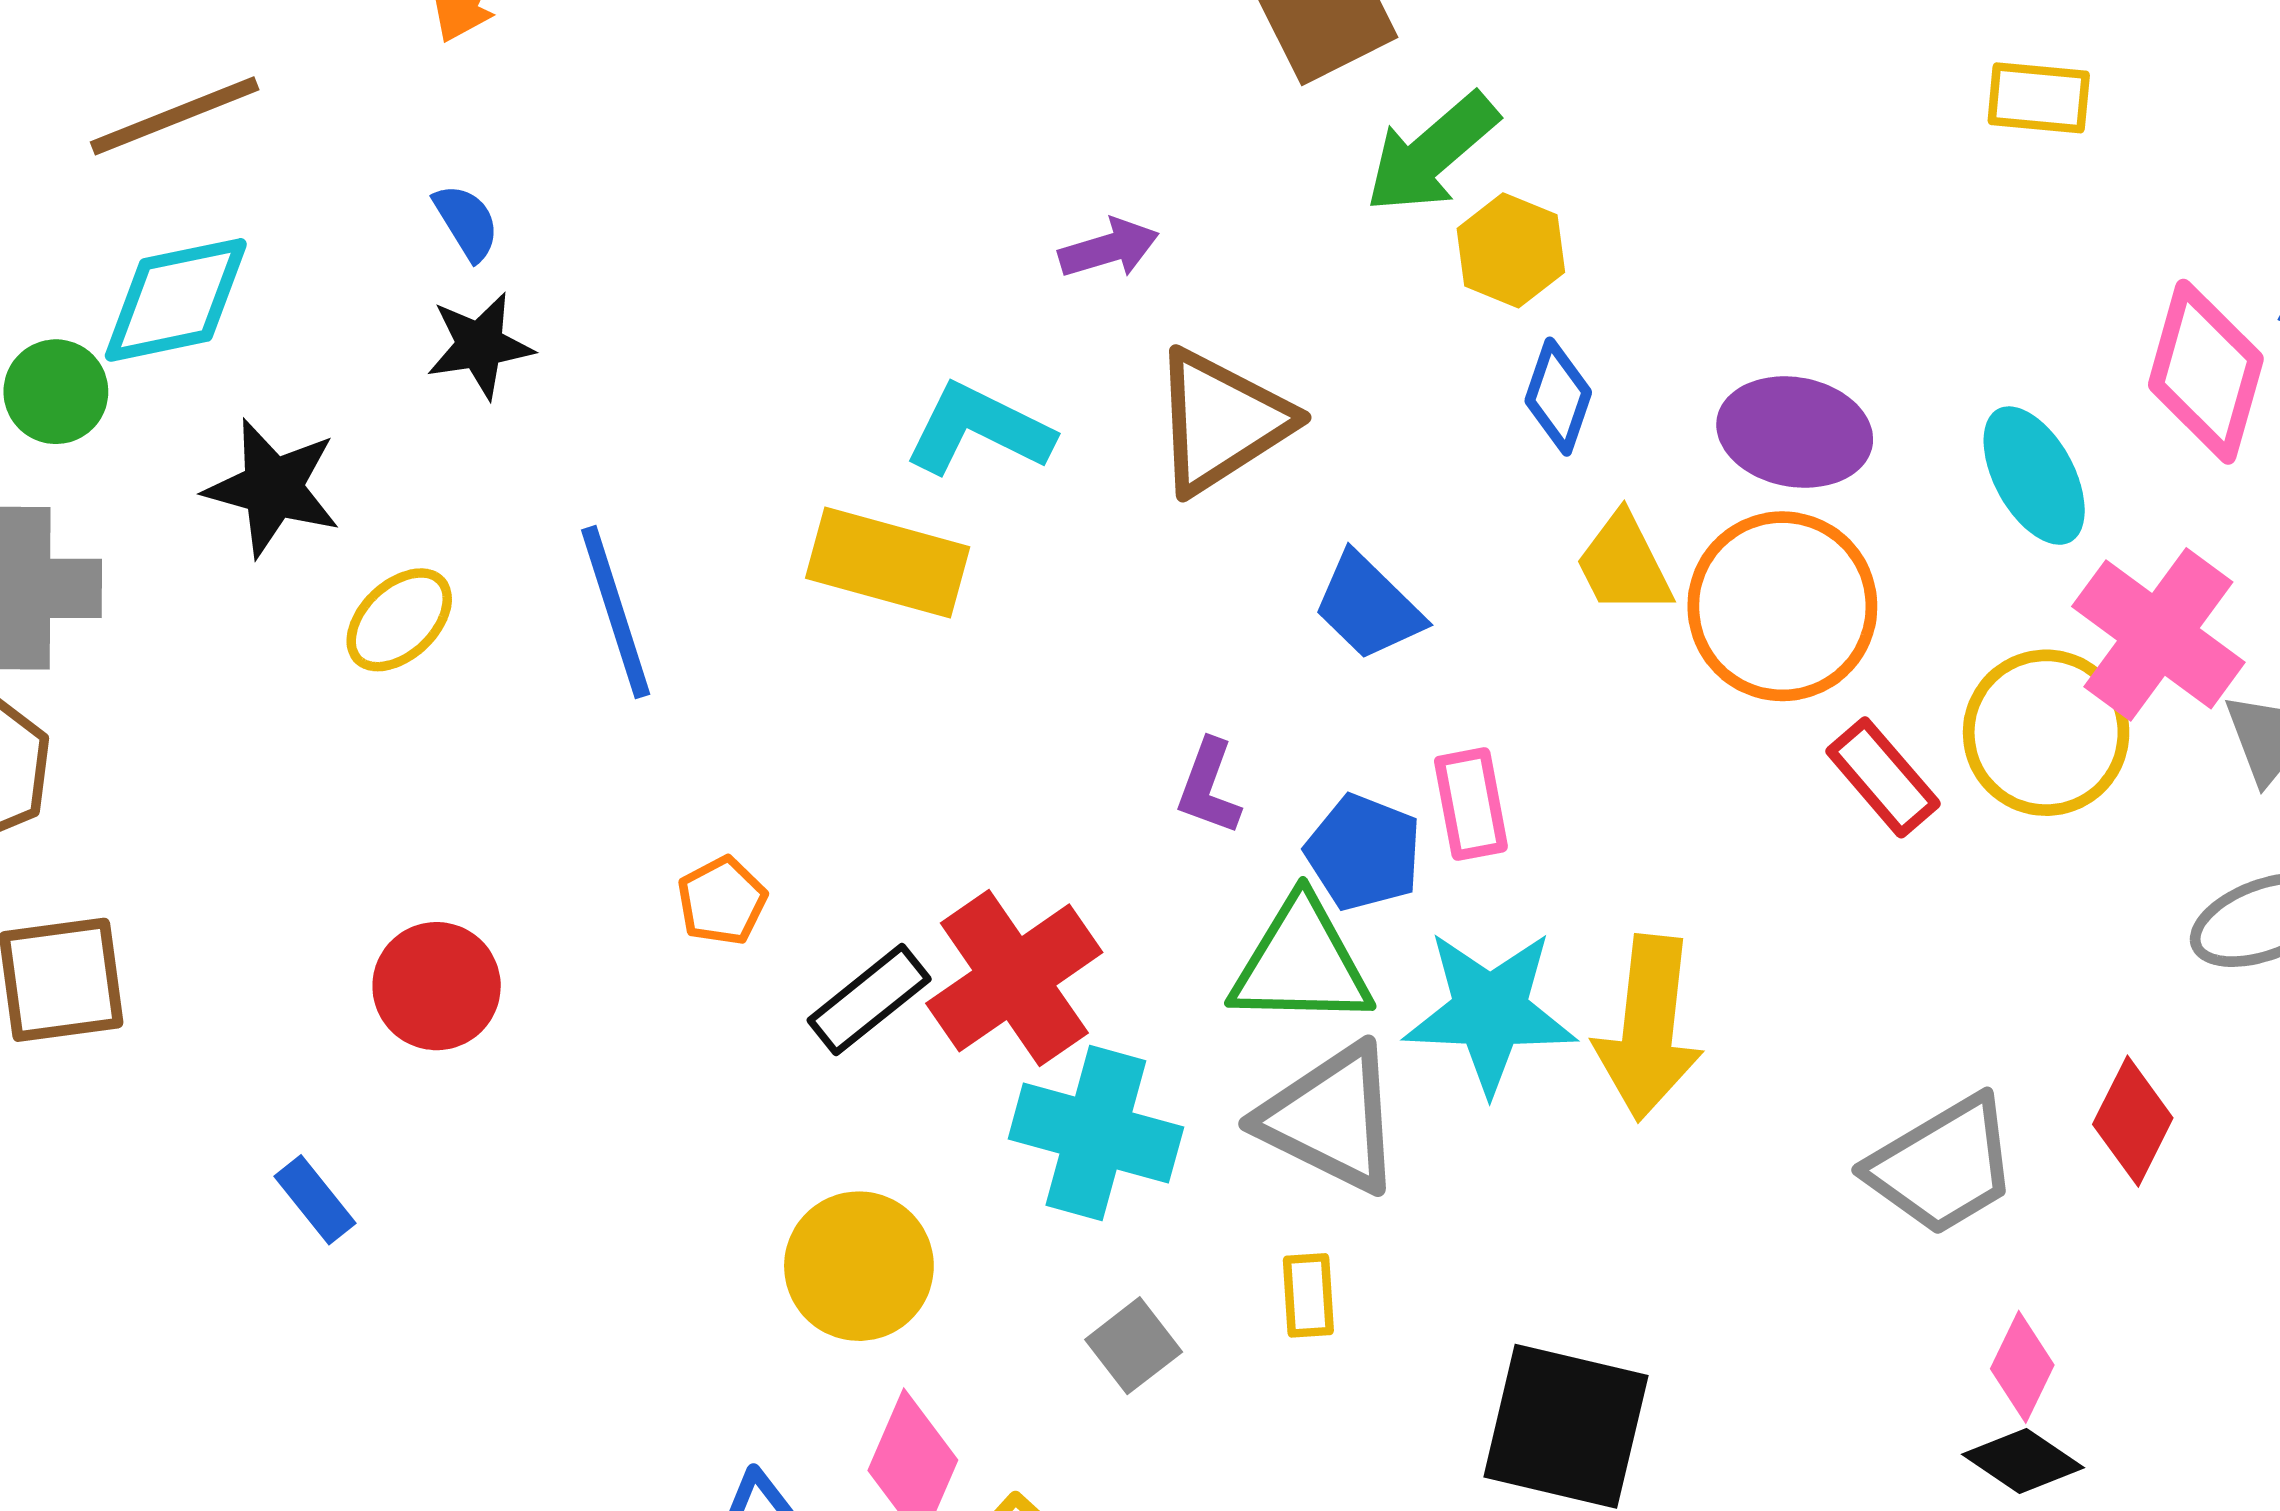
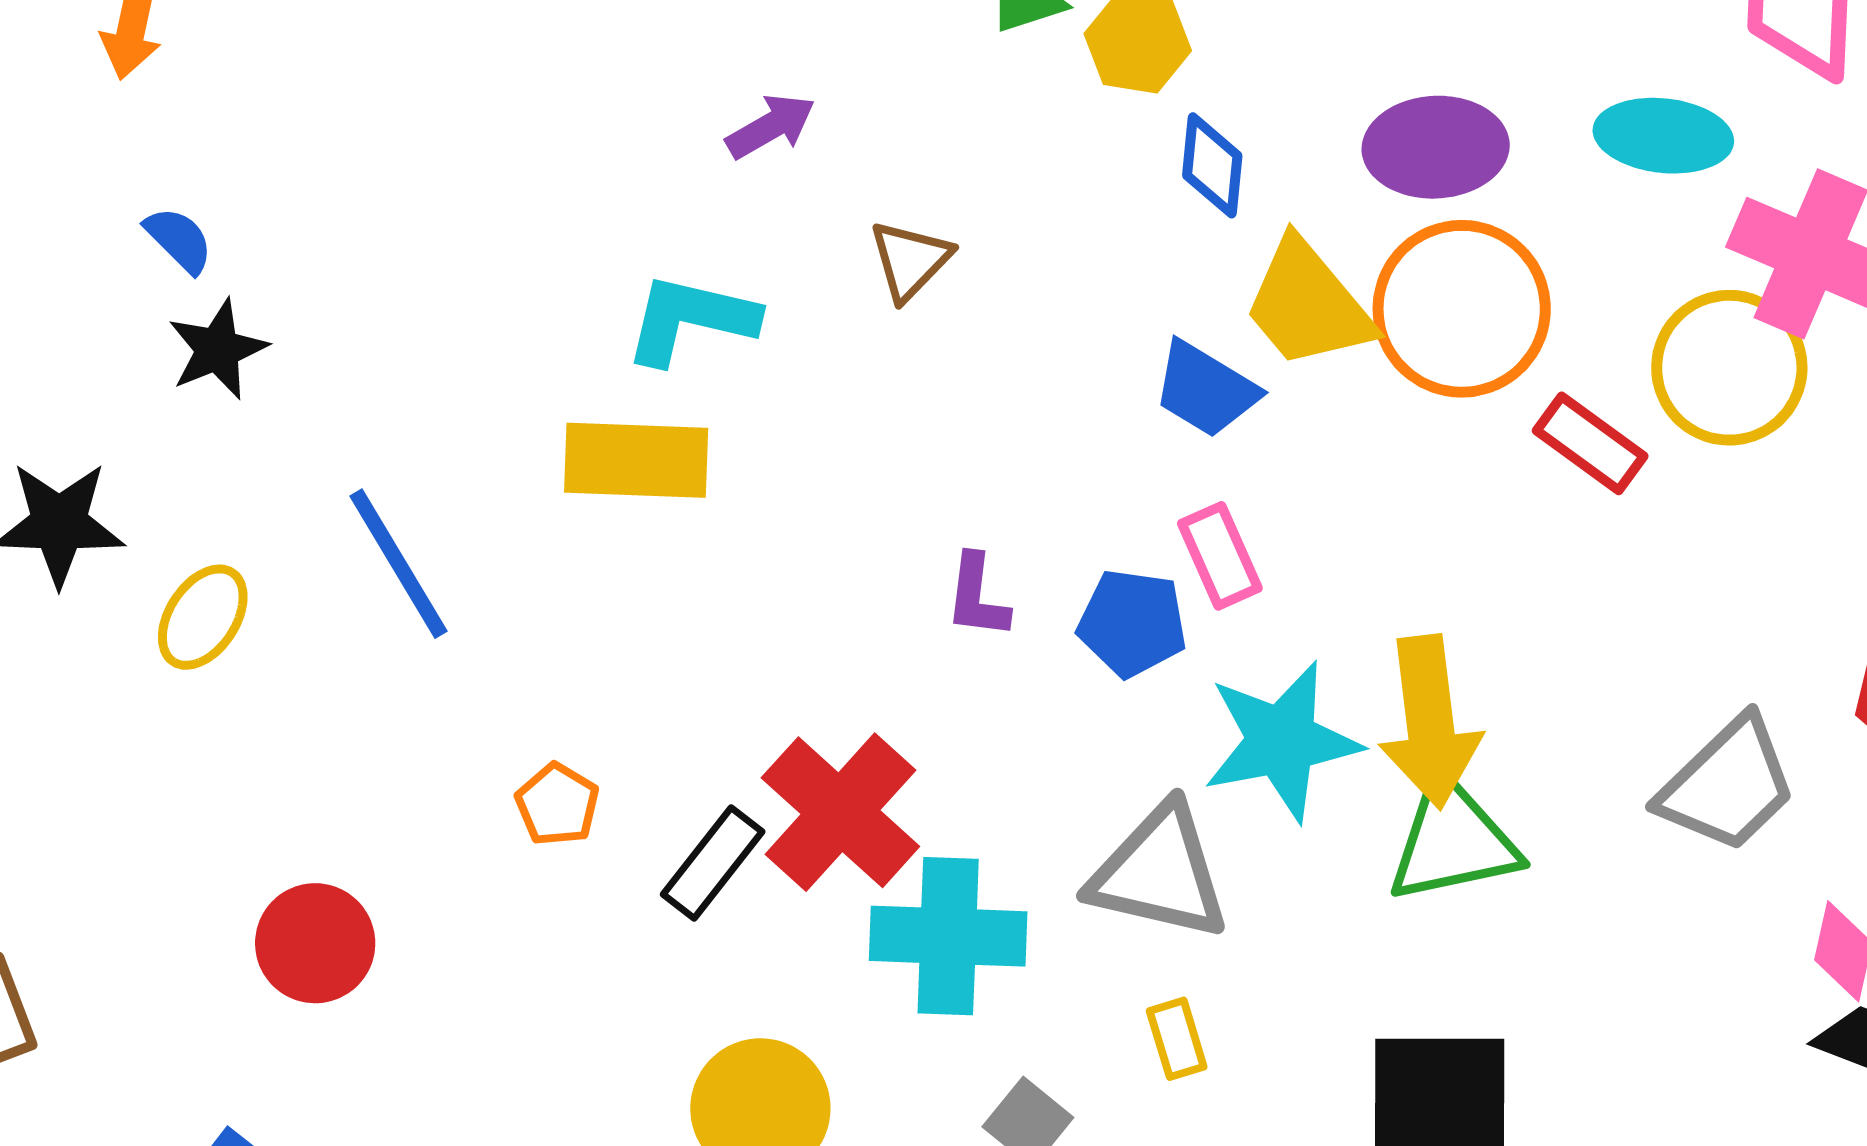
brown triangle: (1221, 421) -> (910, 260), size x0.6
cyan ellipse: (2034, 476) -> (1663, 136), turned -42
yellow trapezoid: (1624, 564) -> (1308, 304), size x1.4
blue trapezoid: (1368, 607) -> (1206, 389), moved
green triangle: (1301, 963) -> (1453, 841), moved

